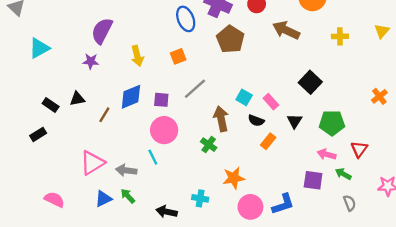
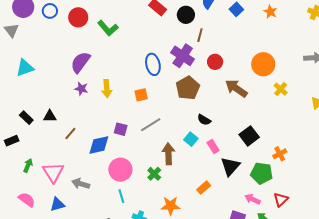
yellow cross: (340, 36) -> (281, 89), moved, turned 32
purple star: (91, 61) -> (81, 89), moved
orange cross: (379, 96) -> (280, 154), moved
blue diamond: (131, 97) -> (99, 145), moved
black semicircle: (256, 120) -> (204, 120), moved
black triangle: (295, 121) -> (230, 166), size x1.5
pink circle: (164, 130) -> (120, 170), moved
orange rectangle: (268, 141) -> (204, 188), moved
cyan line: (153, 157) -> (121, 196), moved
pink triangle: (92, 163) -> (53, 172), turned -40
green arrow: (128, 196) -> (28, 165), moved, turned 56
pink semicircle: (54, 199) -> (27, 200), moved

